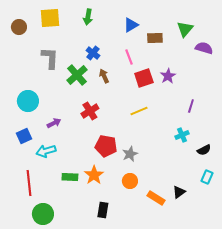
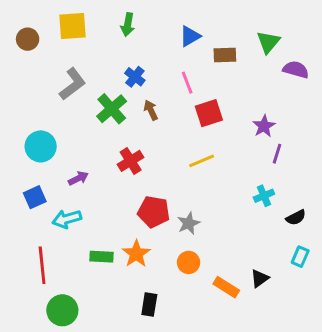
gray L-shape: (50, 58) -> (73, 84), turned 50
purple star: (168, 76) -> (264, 126), moved

